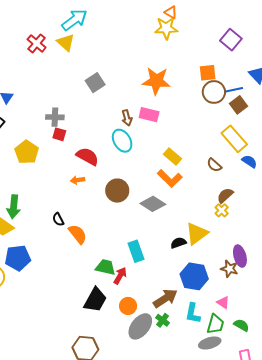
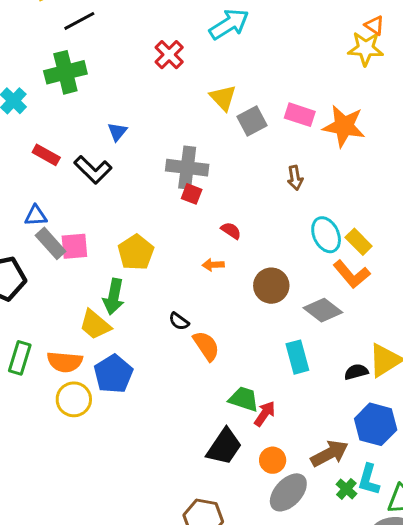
yellow triangle: (66, 43) -> (223, 98), moved
pink rectangle: (149, 115) -> (300, 115), moved
gray cross: (55, 117) -> (187, 168), size x1.5
cyan ellipse: (122, 141) -> (326, 235), moved
yellow pentagon: (27, 152) -> (136, 252), moved
red semicircle: (87, 156) -> (231, 231), size x0.6
black semicircle: (58, 219) -> (179, 321), turned -32
cyan rectangle: (136, 251) -> (297, 357), moved
blue pentagon: (18, 258) -> (113, 374), turned -30
green cross: (163, 320) -> (346, 489), moved

